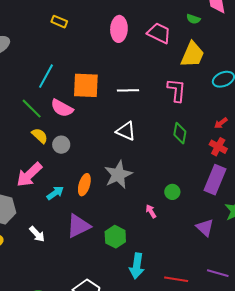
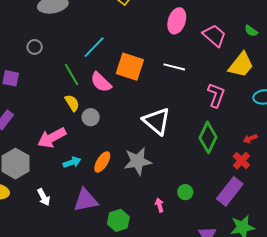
white line: (128, 90) -> (174, 67), moved
white triangle: (126, 131) -> (157, 121), size x1.4
green diamond: (180, 133) -> (208, 137), size x1.4

